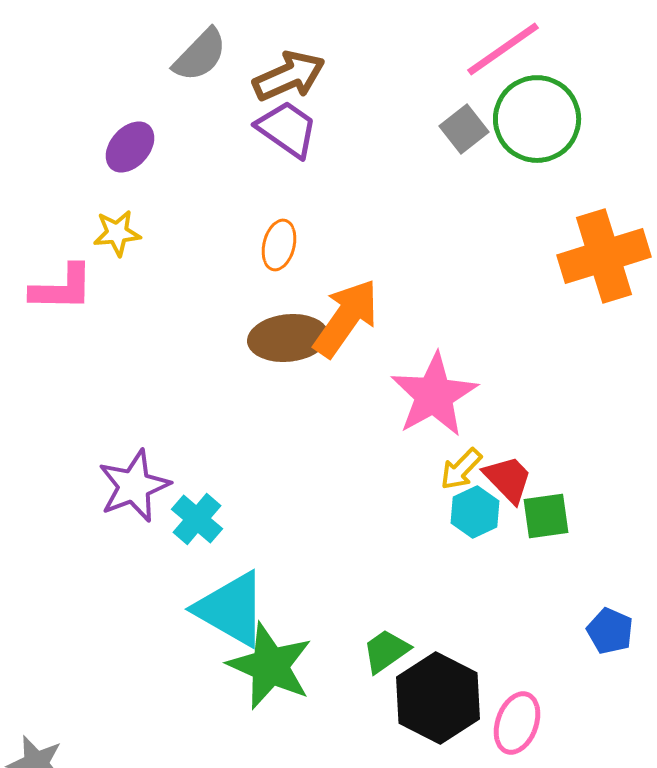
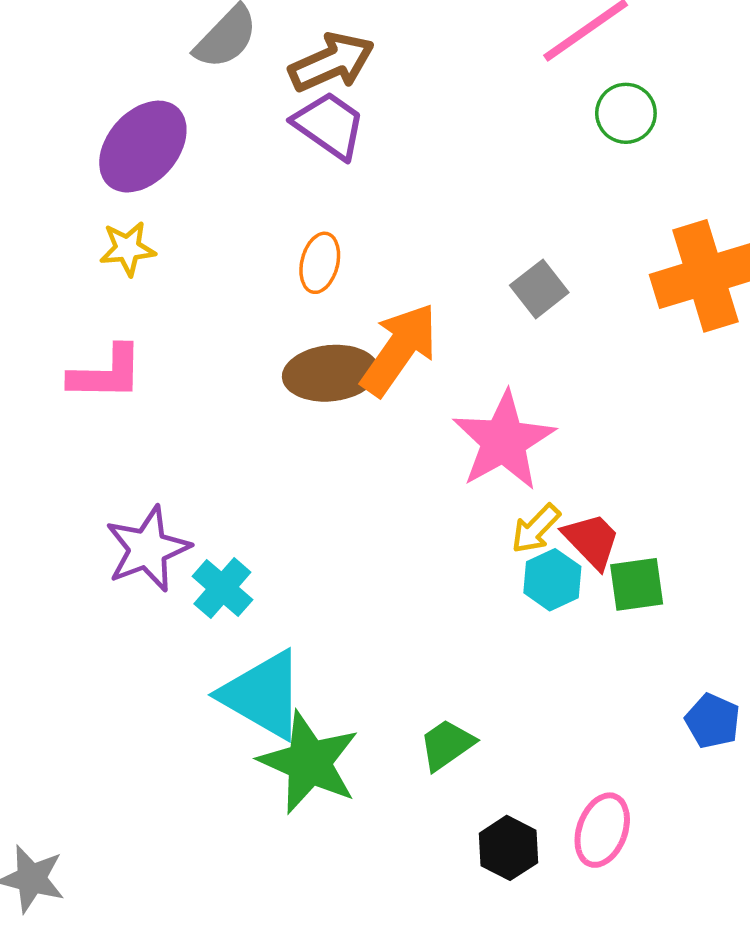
green circle: (537, 119) -> (626, 113), size x0.6
gray square: (464, 129) -> (539, 289), moved
purple ellipse: (130, 147) -> (143, 147), size x1.5
pink L-shape: (62, 288) -> (106, 373), moved
black hexagon: (438, 698) -> (508, 848), moved, size x0.6

